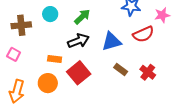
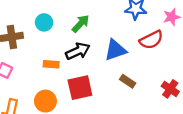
orange rectangle: (55, 59) -> (51, 64), moved
red cross: (148, 72) -> (170, 89), moved
red square: (79, 73) -> (80, 88), turned 30

